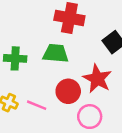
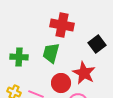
green trapezoid: (56, 53) -> (51, 53), turned -80

